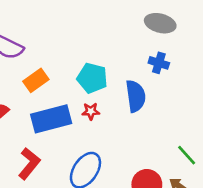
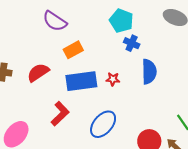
blue cross: (159, 63) -> (132, 43), moved
cyan pentagon: (92, 78) -> (121, 21), moved

